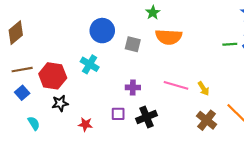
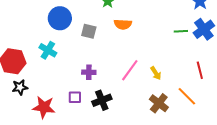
orange semicircle: (169, 37) -> (123, 24), size x0.7
pink line: (176, 85) -> (130, 70), turned -70
red star: (85, 124) -> (44, 107), size x1.6

